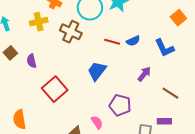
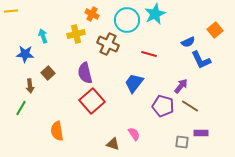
blue semicircle: (133, 41) -> (188, 42), moved
brown square: (10, 53) -> (48, 73), moved
purple semicircle: (32, 61) -> (85, 73), moved, size x1.5
brown line: (170, 93) -> (190, 106), moved
purple pentagon: (120, 105) -> (163, 106), moved

